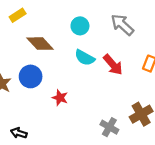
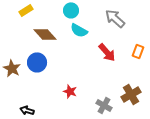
cyan circle: (80, 26) -> (71, 10), moved
cyan semicircle: (85, 58) -> (79, 30), moved
red star: (60, 98) -> (70, 91), moved

